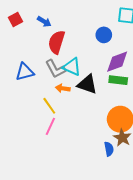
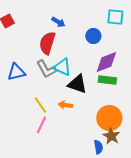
blue arrow: (44, 22) -> (58, 22), moved
orange arrow: (63, 88) -> (65, 105), moved

